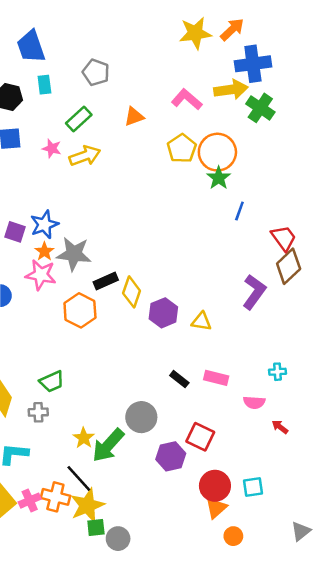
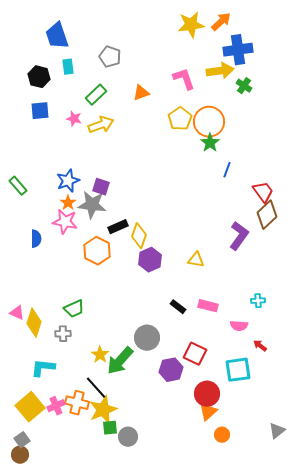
pink L-shape: (187, 99) -> (184, 79), turned 30
green cross: (260, 108) -> (244, 86), size x0.7
purple square: (15, 232) -> (101, 187), moved
purple hexagon: (163, 313) -> (150, 260), moved
cyan square: (253, 487) -> (238, 370), moved, size x1.5

